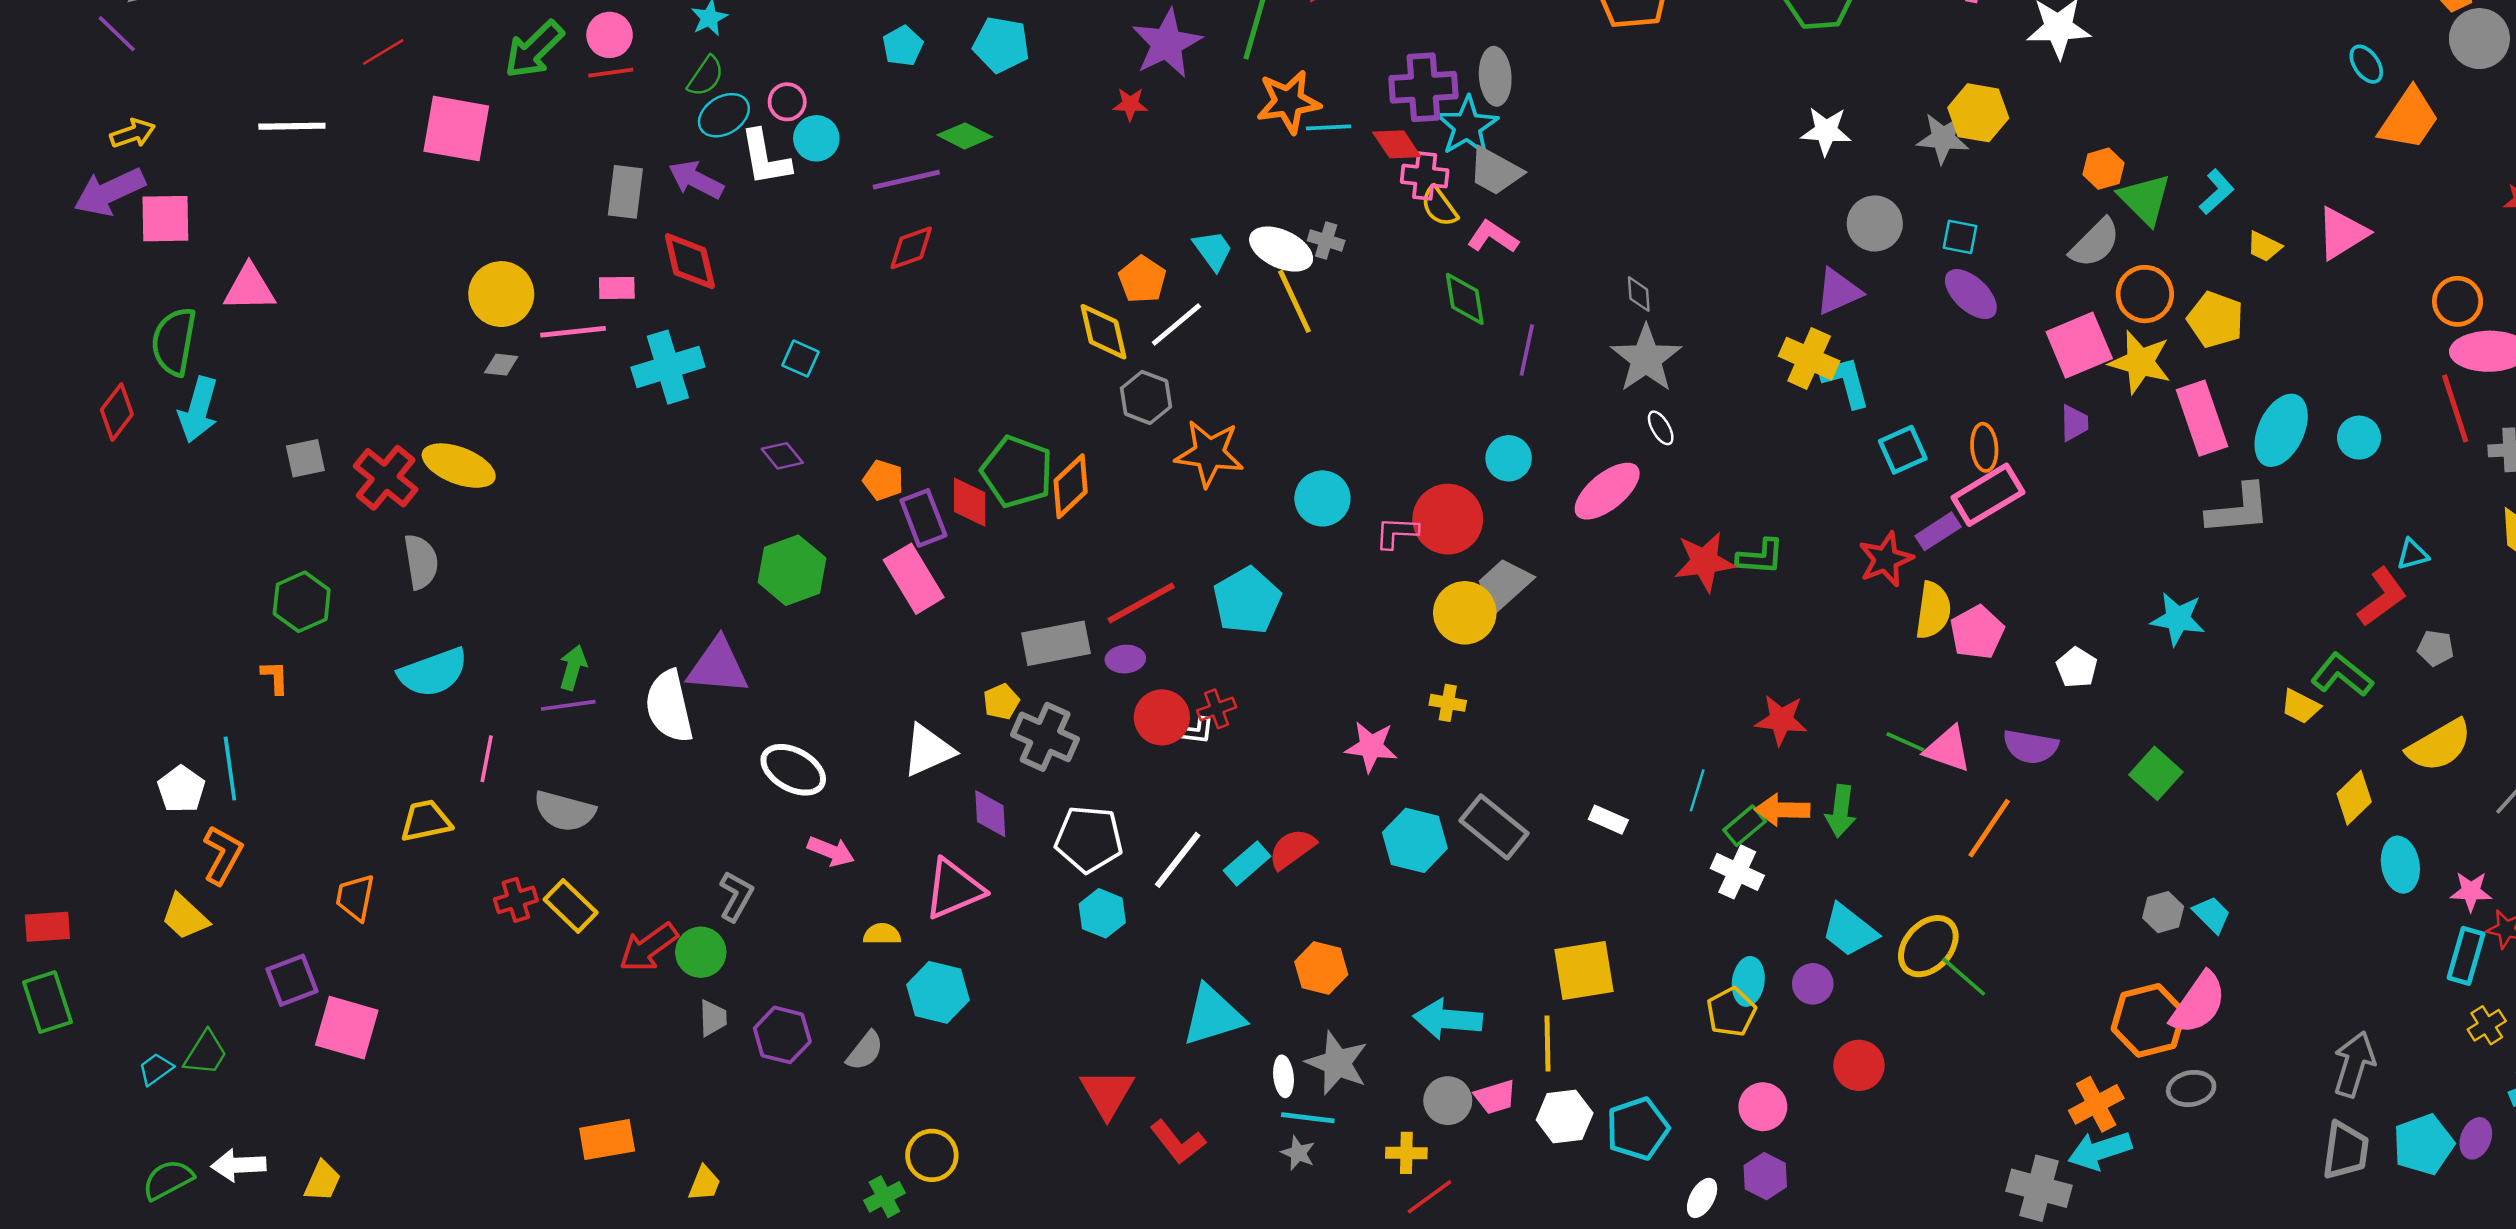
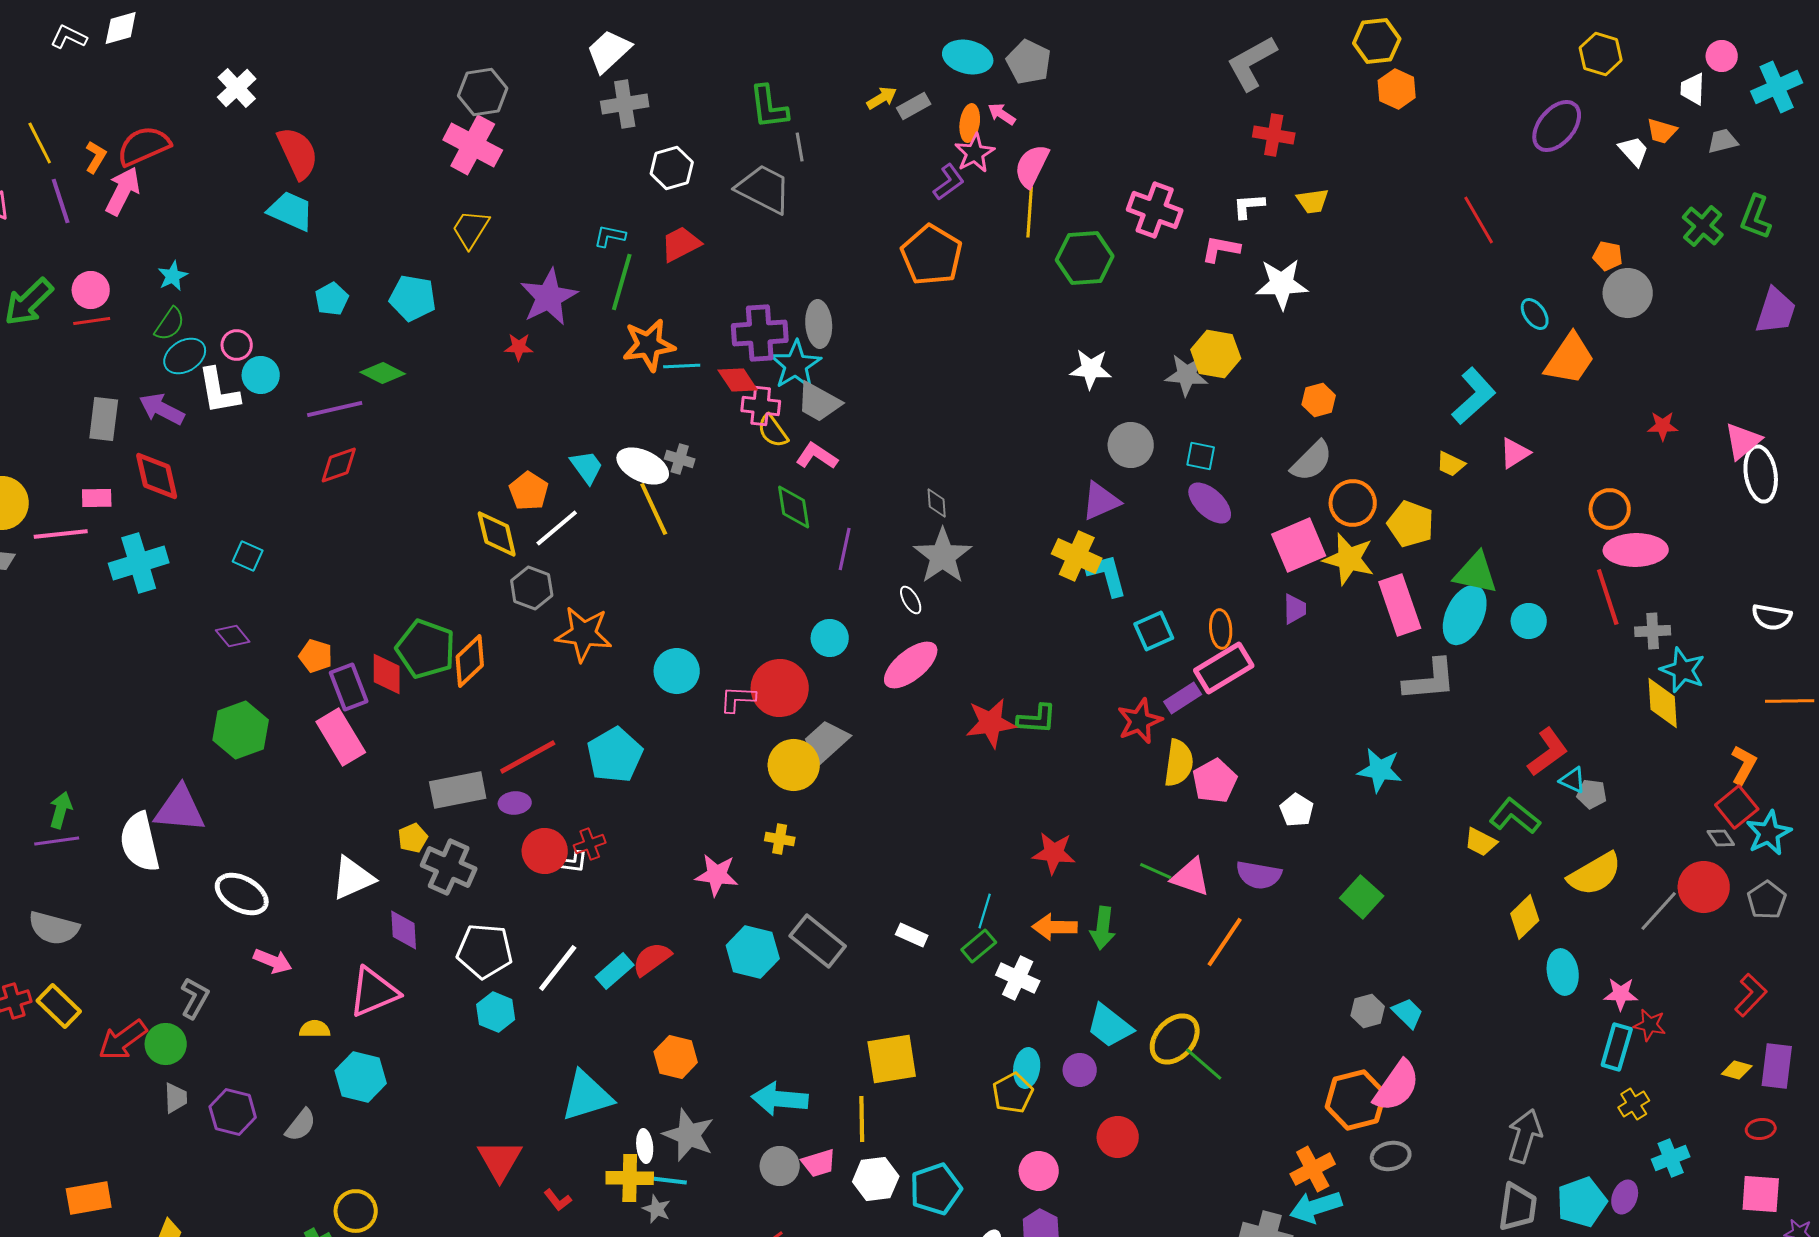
cyan L-shape: (2217, 192) -> (1474, 396), moved, size x1.5
green triangle: (2145, 199) -> (1476, 573), moved, turned -33
pink triangle: (2342, 233) -> (1515, 453), size x0.7
white ellipse: (1661, 428) -> (911, 600), moved
cyan triangle: (2413, 554) -> (1573, 780), moved, turned 40
green rectangle: (1745, 826) -> (979, 946), moved
red L-shape: (1178, 1142) -> (558, 1200), size x0.6
yellow cross: (1406, 1153) -> (630, 1178), moved, size x1.4

